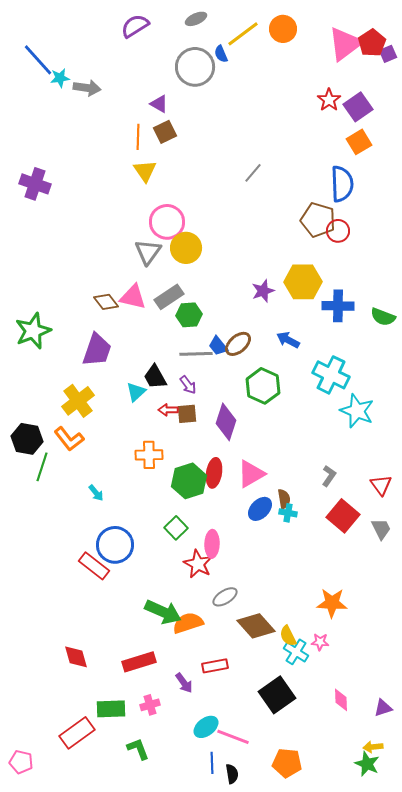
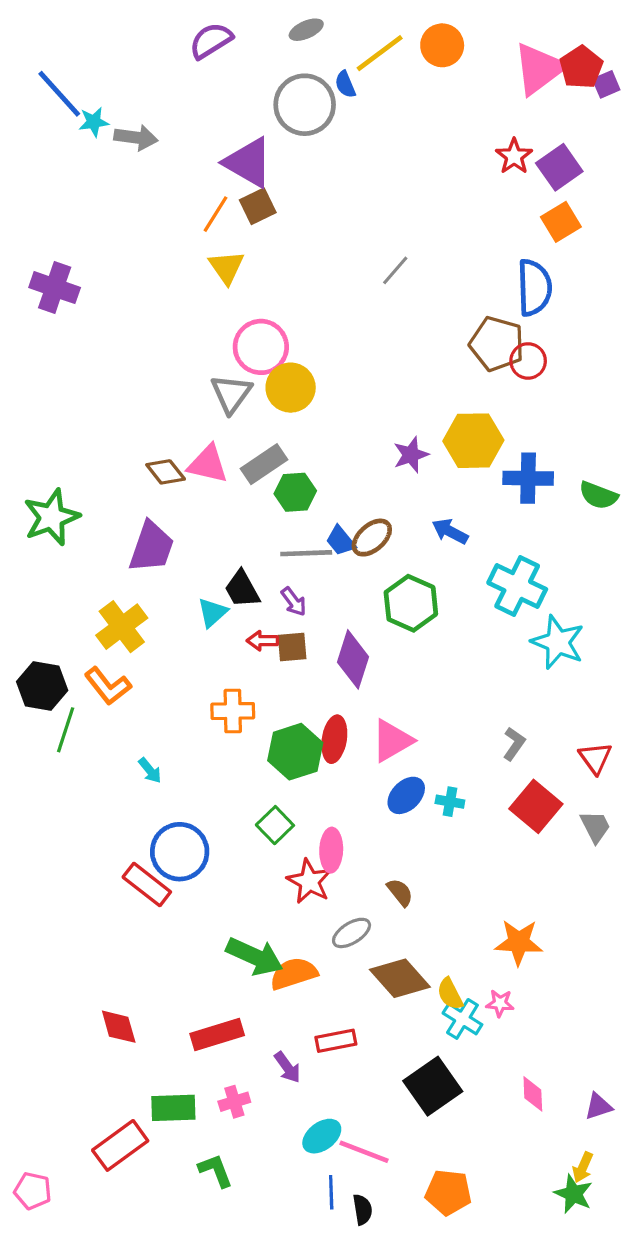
purple triangle: (159, 104) -> (248, 163), size x1.8
orange line: (138, 137) -> (216, 214), turned 30
brown semicircle: (284, 499) -> (400, 892), moved, turned -30
yellow arrow: (373, 747) -> (583, 1167), turned -60

